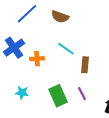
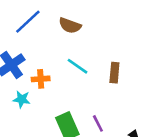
brown rectangle: (85, 65) -> (114, 73), moved
cyan star: (22, 93) -> (22, 99), moved

